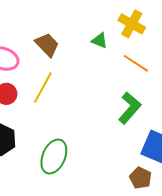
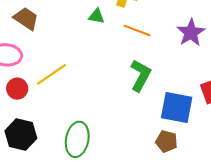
brown trapezoid: (47, 45) -> (26, 19), moved
yellow line: (43, 88) -> (51, 74), turned 40

